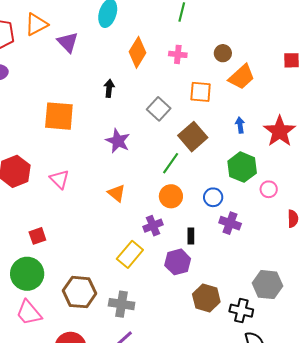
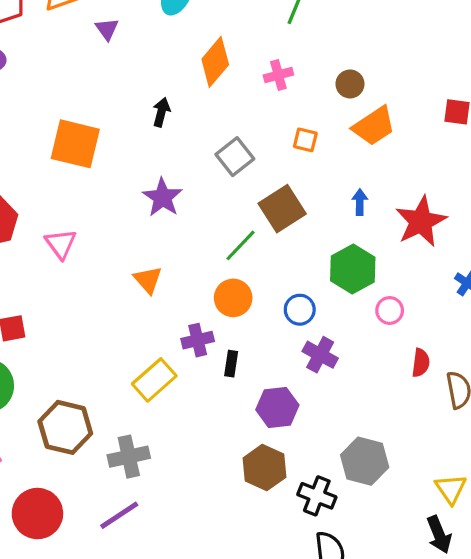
purple triangle: (68, 42) -> (107, 29), size x0.7
pink cross: (178, 54) -> (278, 75), turned -30
orange square: (201, 92) -> (305, 140), size x0.7
black rectangle: (191, 236) -> (231, 364), moved
purple hexagon: (178, 262) -> (277, 407), moved
gray cross: (122, 304) -> (129, 457), turned -30

